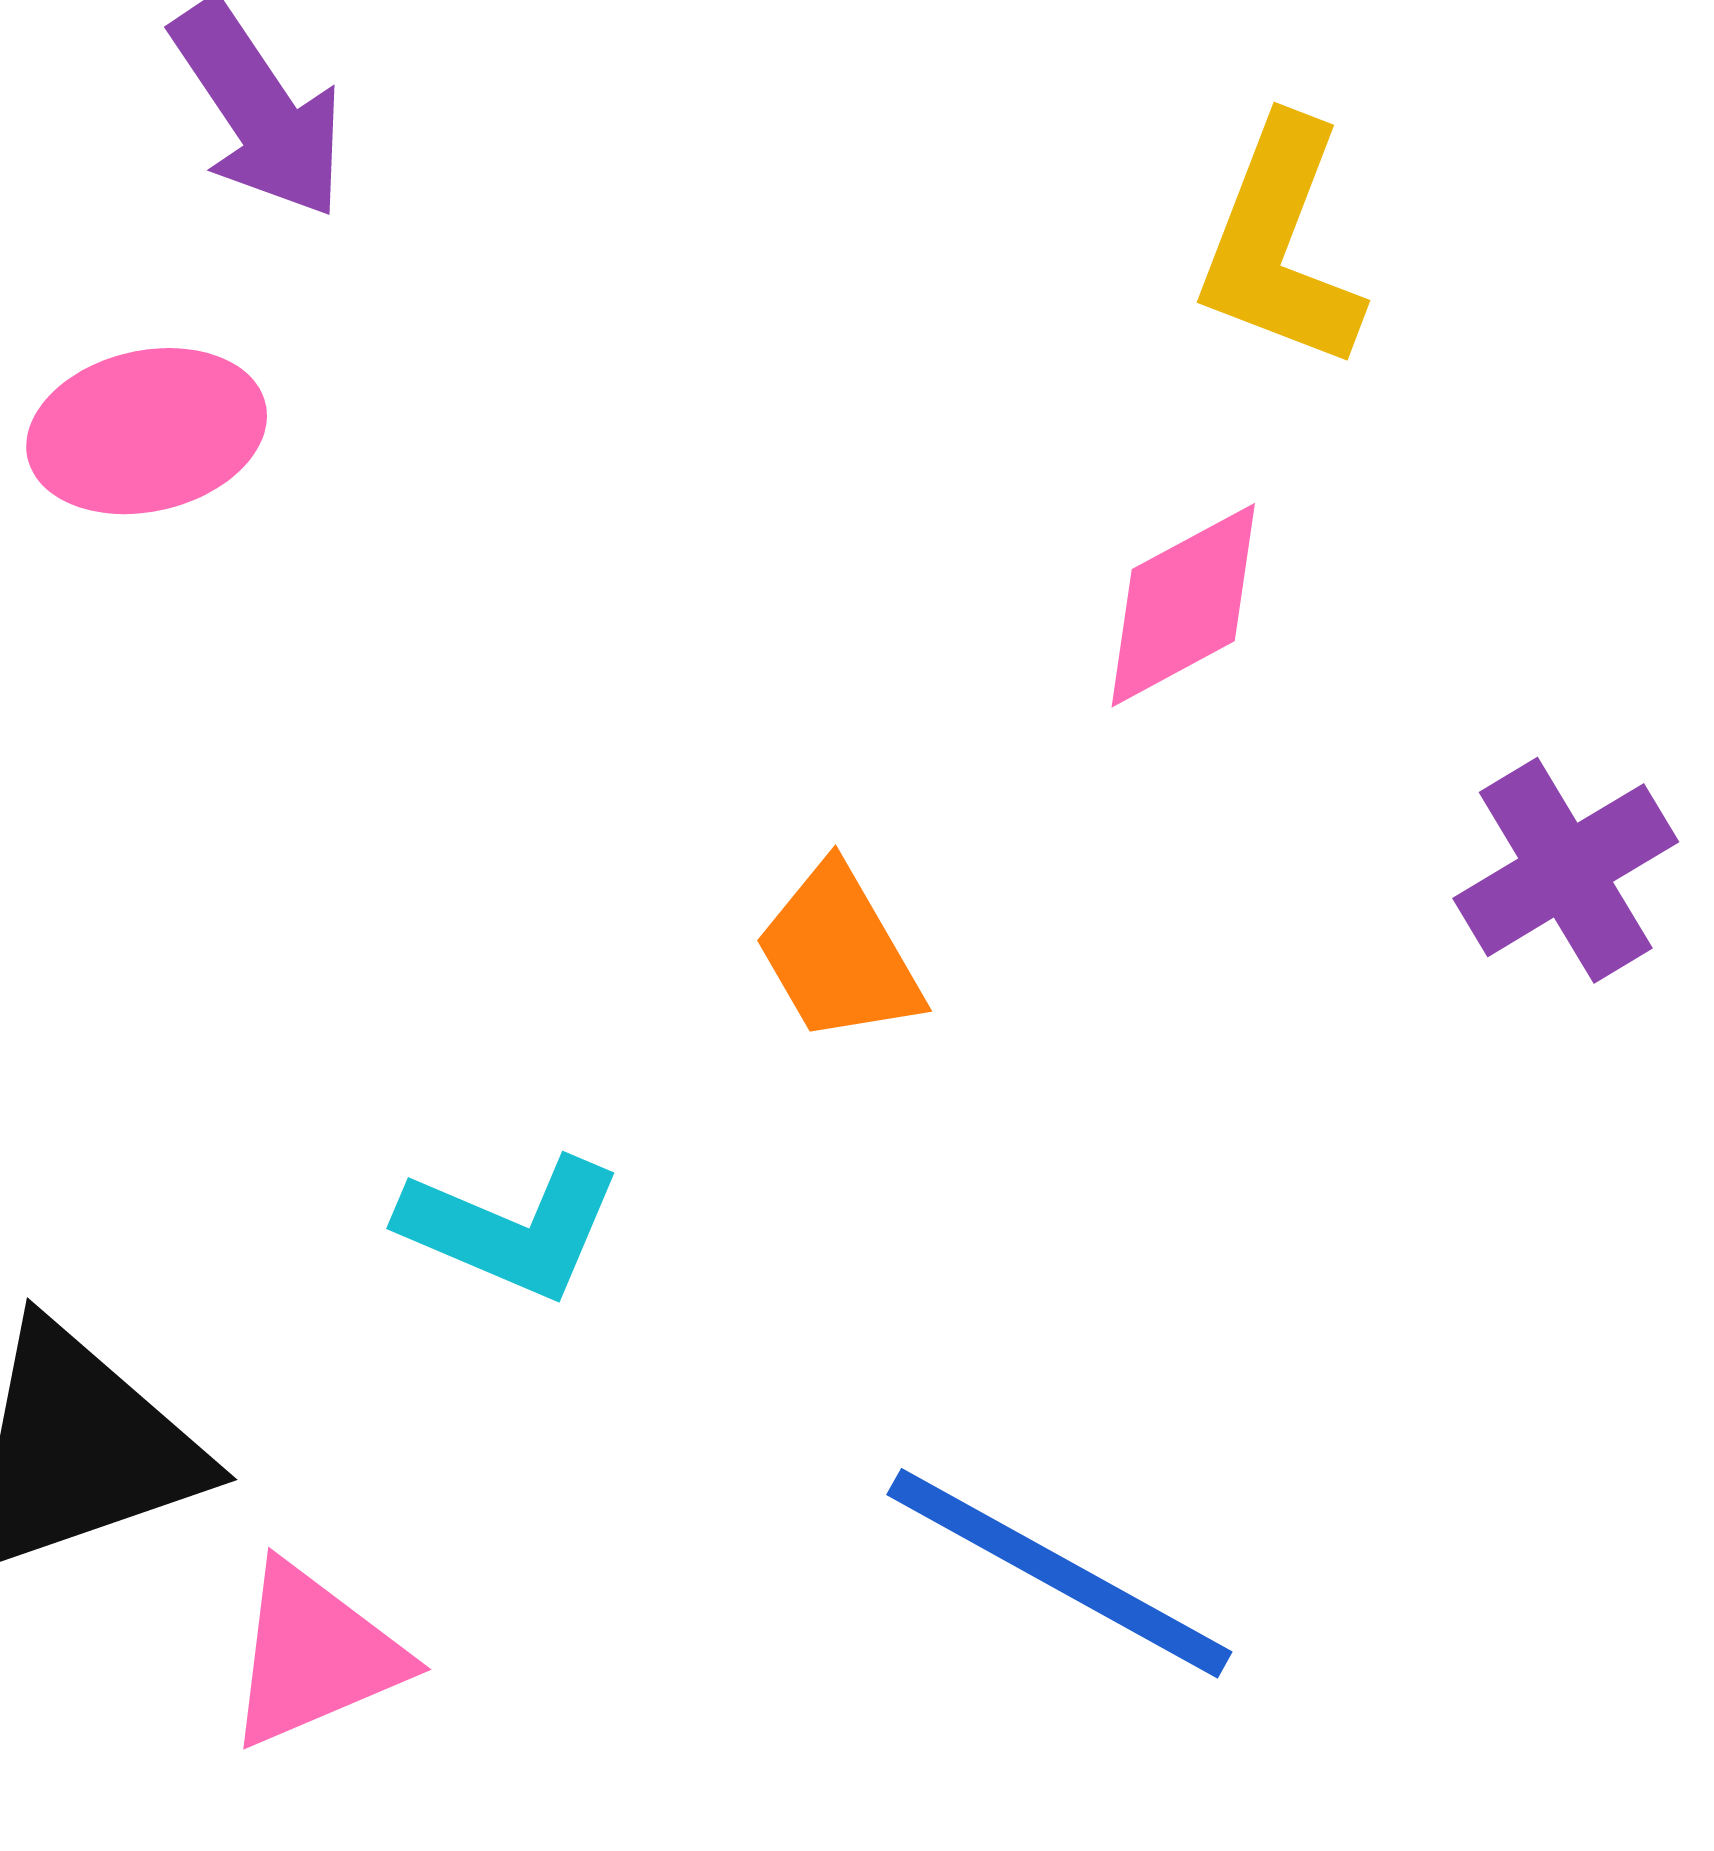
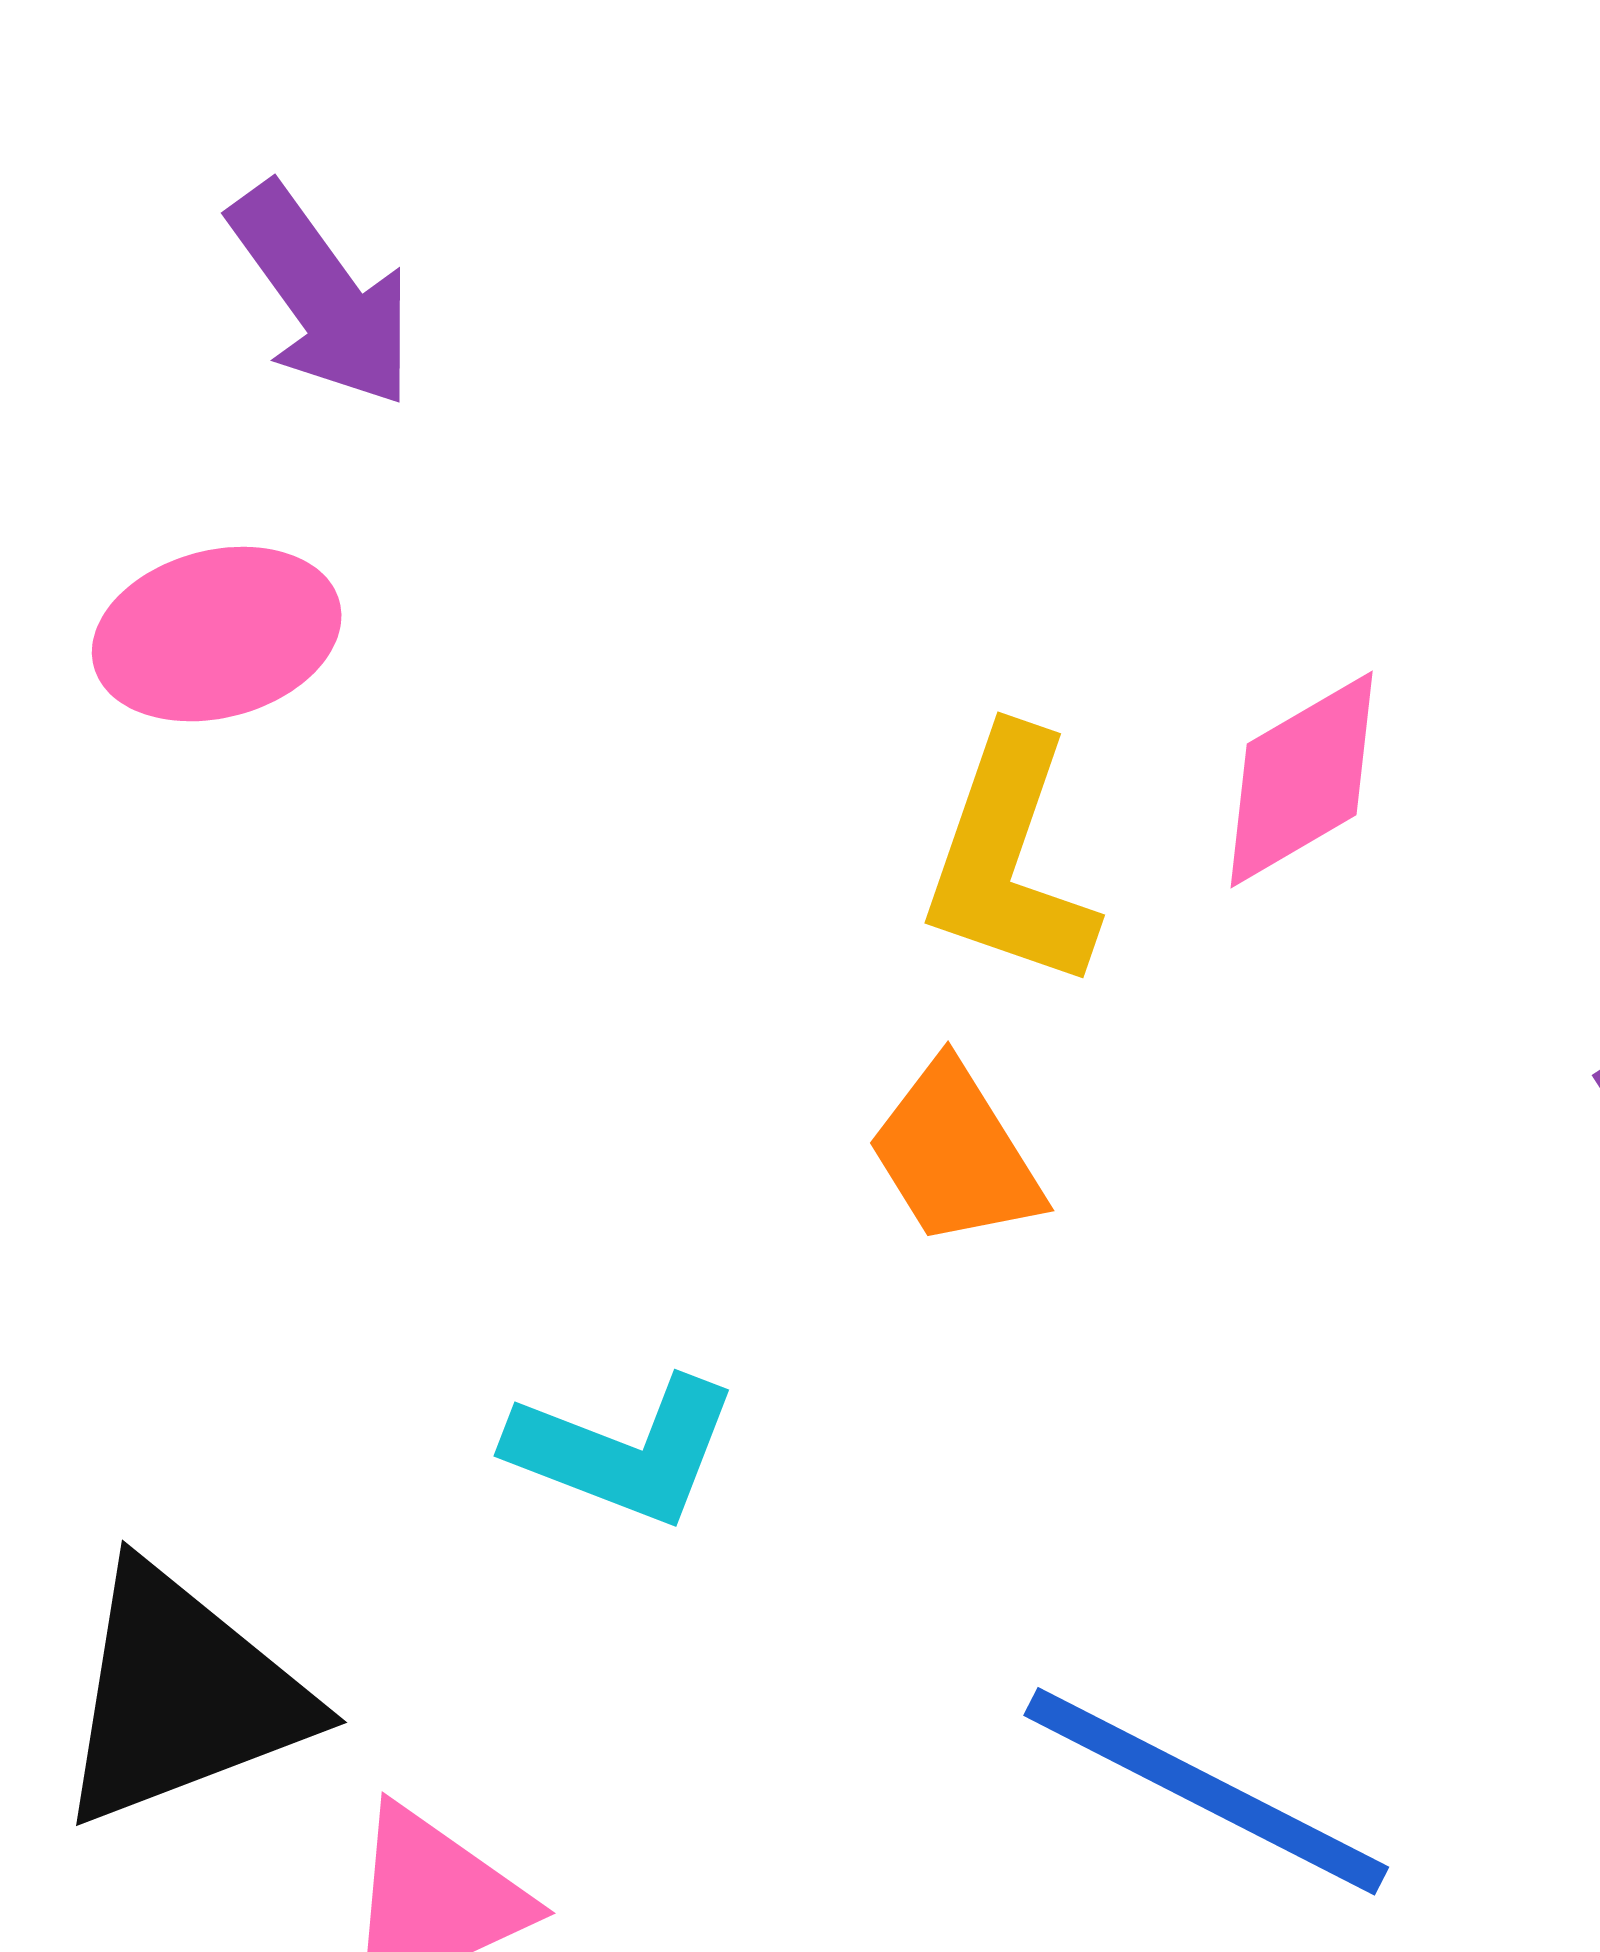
yellow L-shape: (1280, 245) -> (1009, 860), moved

